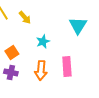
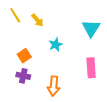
pink rectangle: (67, 66) -> (91, 68), moved
orange arrow: (41, 70) -> (54, 86), moved

